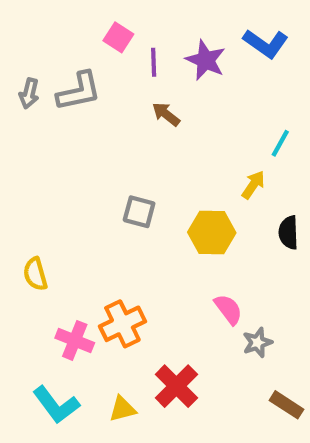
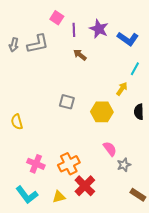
blue L-shape: (266, 44) -> (128, 39), moved
yellow semicircle: (35, 274) -> (17, 122), moved
orange cross: (122, 324) -> (69, 164), moved

